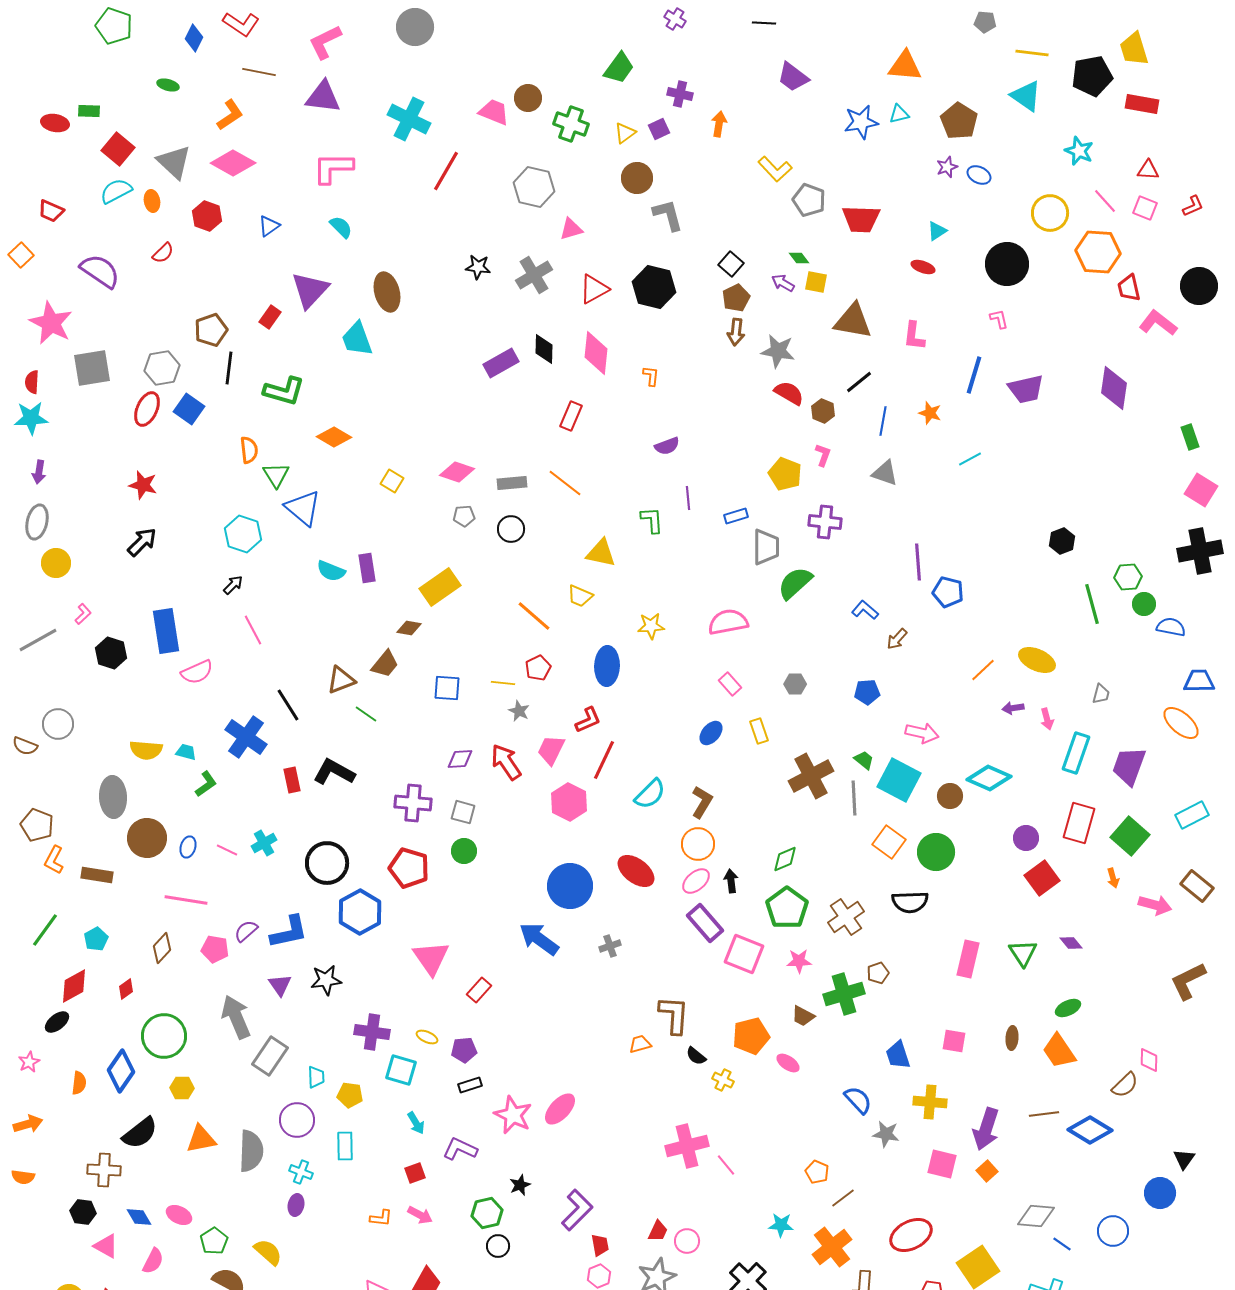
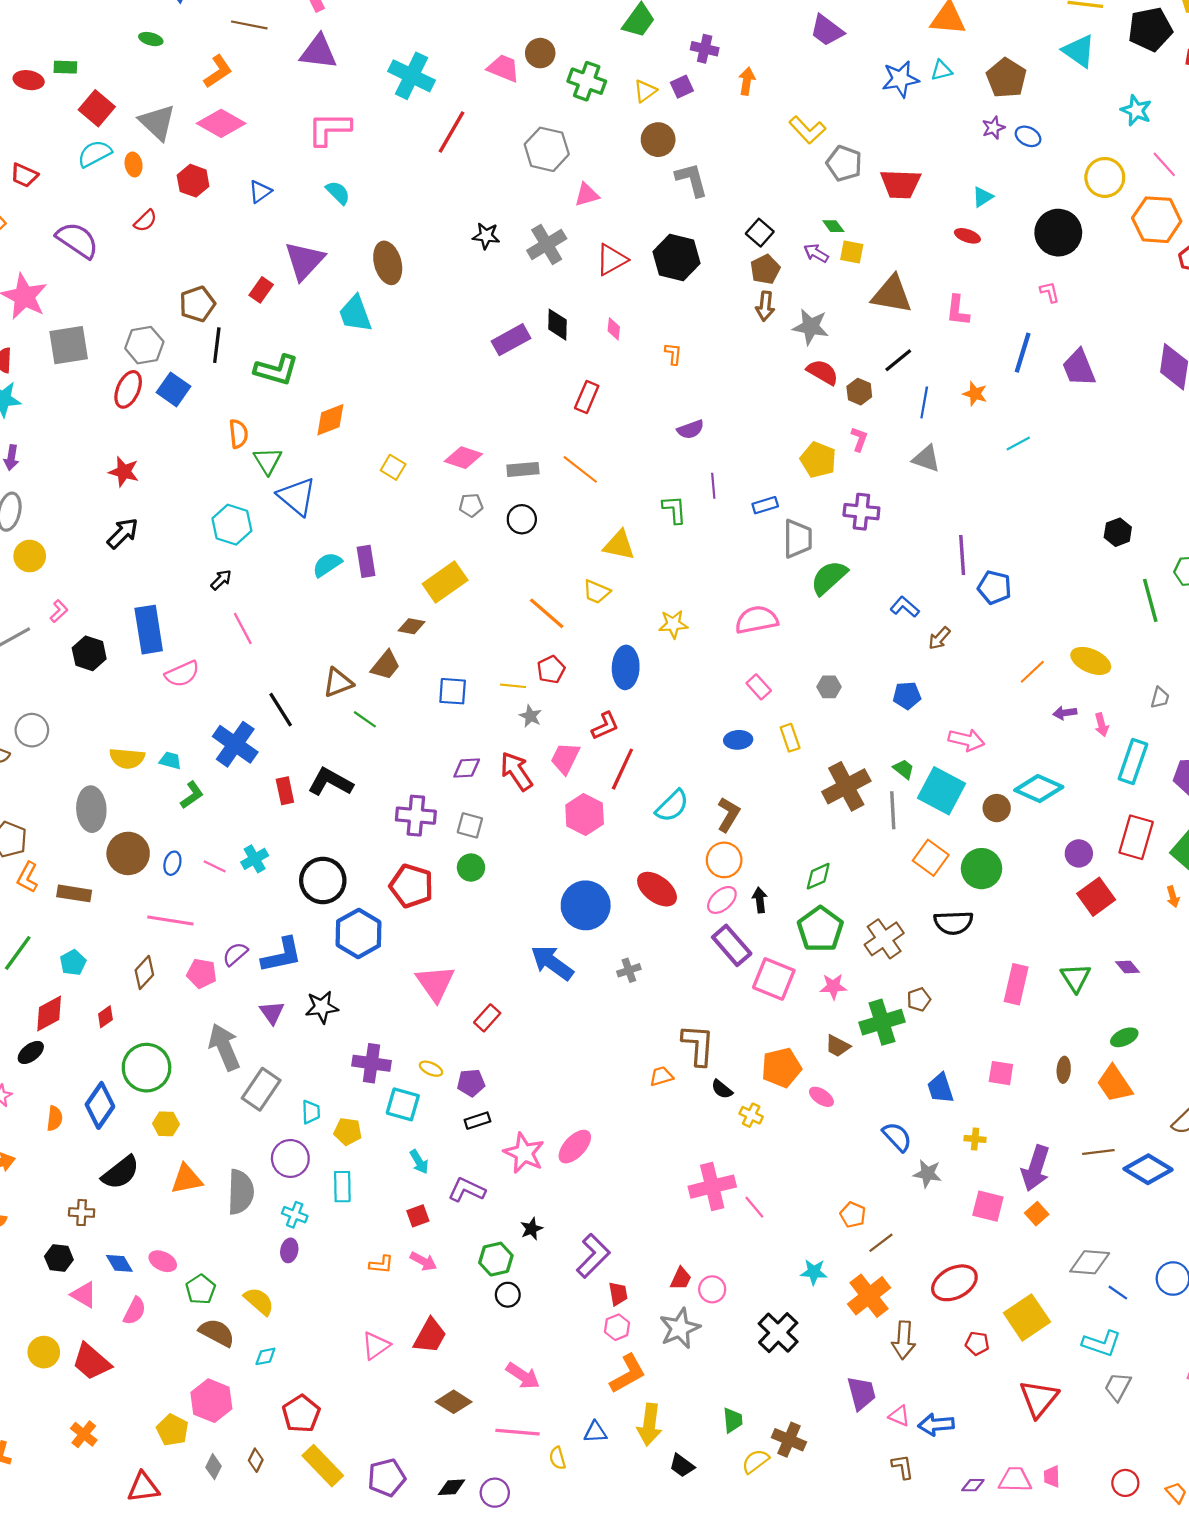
pink diamond: (596, 353) -> (614, 329), size x0.5
purple trapezoid: (1026, 389) -> (1079, 368), turned 81
orange diamond: (334, 437) -> (330, 420), turned -52
cyan semicircle: (331, 571) -> (327, 565), turned 124
blue ellipse: (711, 733) -> (738, 740), turned 45
yellow cross: (930, 1102) -> (975, 1139), size x0.6
brown cross: (104, 1170) -> (82, 1213), size x0.7

